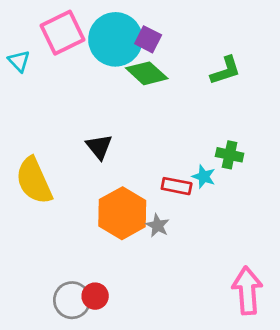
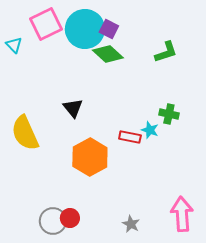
gray star: (158, 225) -> (131, 224), moved

